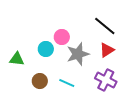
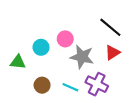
cyan circle: (46, 49) -> (41, 47), moved
gray star: (78, 54) -> (82, 57), turned 30
purple cross: (106, 80) -> (97, 84), moved

